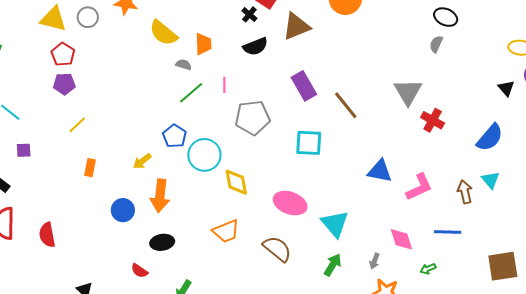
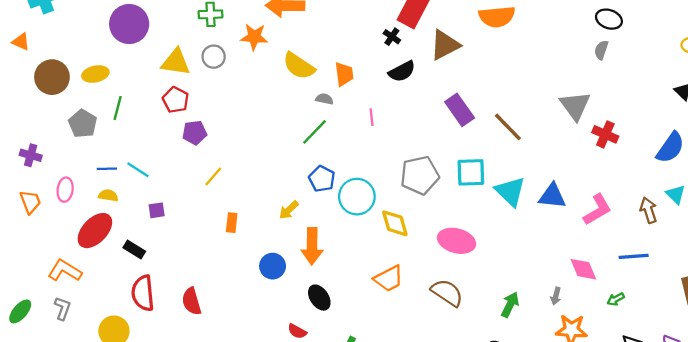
red pentagon: (63, 54) -> (176, 100), moved
green line: (191, 93) -> (314, 132), moved
gray pentagon: (252, 118) -> (420, 175), moved
cyan triangle: (335, 224) -> (510, 191), moved
black ellipse: (162, 242) -> (319, 298), turned 70

